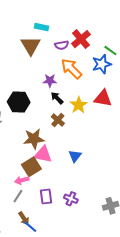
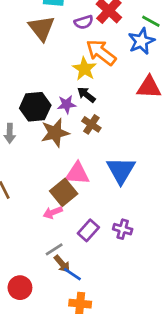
purple star: (50, 81) -> (67, 104), moved
yellow star: (79, 105) -> (84, 69), moved
brown star: (34, 139) -> (55, 133), moved
blue triangle: (75, 156) -> (121, 170), size x1.6
gray line: (18, 196) -> (54, 249), moved, turned 32
purple rectangle: (46, 197) -> (88, 230), turned 56

